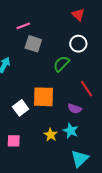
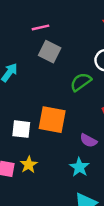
white square: (21, 108) -> (21, 129), turned 35
yellow star: (51, 135) -> (29, 165), moved

